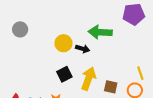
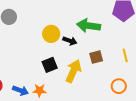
yellow line: (140, 73) -> (125, 55), moved
brown square: (111, 87) -> (96, 57), moved, turned -32

